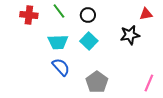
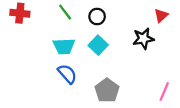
red triangle: (146, 14) -> (161, 15), turned -32
red cross: (29, 15) -> (20, 13), moved

